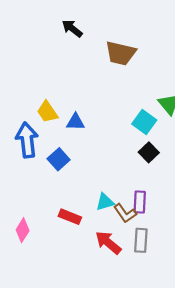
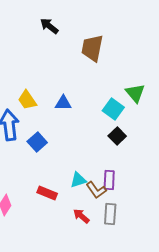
brown trapezoid: (121, 53) -> (92, 48), turned 88
blue triangle: (76, 122) -> (63, 103), moved
red arrow: (108, 243) -> (81, 216), size x0.7

